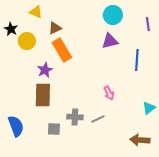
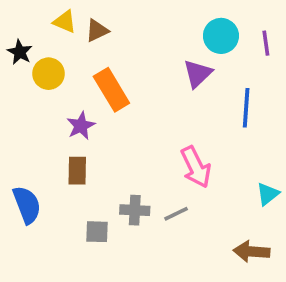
cyan circle: (113, 15) -> (221, 36), moved
brown triangle: (55, 28) -> (97, 31), moved
purple triangle: (110, 41) -> (198, 74), turned -30
pink arrow: (109, 93) -> (196, 167), size x1.6
brown rectangle: (43, 95) -> (77, 171), size x0.7
blue semicircle: (16, 126) -> (27, 205), moved

